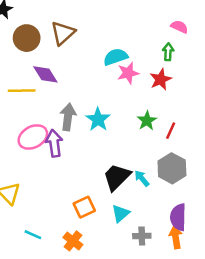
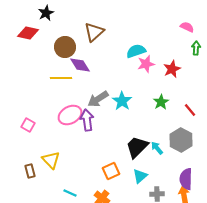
brown circle: (27, 38) -> (65, 47), moved
green arrow: (168, 52) -> (196, 48), moved
gray arrow: (68, 117) -> (98, 99), turned -130
red line: (171, 131) -> (190, 110), moved, turned -64

